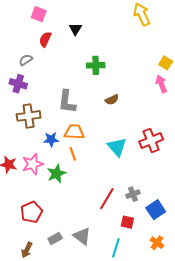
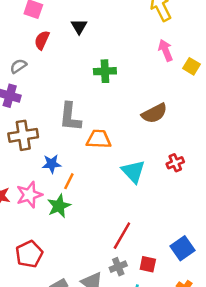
pink arrow: (161, 84) -> (166, 50), moved
brown semicircle: (112, 100) -> (154, 113), moved, size x1.5
orange trapezoid: (74, 132) -> (99, 139), moved
red cross: (151, 141) -> (175, 163), size x0.6
orange line: (73, 154) -> (69, 181), moved, turned 48
gray cross: (133, 194) -> (118, 267), moved

